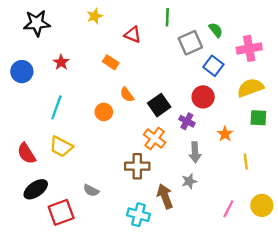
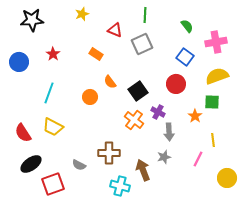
gray square: (190, 43) -> (142, 44), moved
green square: (258, 118) -> (212, 102), moved
purple cross: (187, 121) -> (158, 112), moved
brown cross: (137, 166) -> (109, 153), moved
pink line: (228, 209) -> (198, 159), moved

